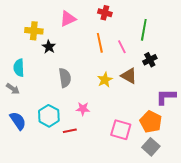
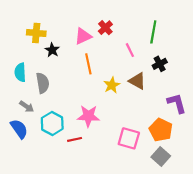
red cross: (105, 13) -> (105, 28), moved, turned 32
pink triangle: (68, 19) -> (83, 36), moved
orange line: (100, 43) -> (88, 64), moved
gray semicircle: (65, 78) -> (43, 83), moved
gray arrow: (13, 89) -> (27, 106), moved
purple L-shape: (166, 97) -> (177, 103), turned 75
pink star: (83, 109) -> (88, 116), size x1.5

